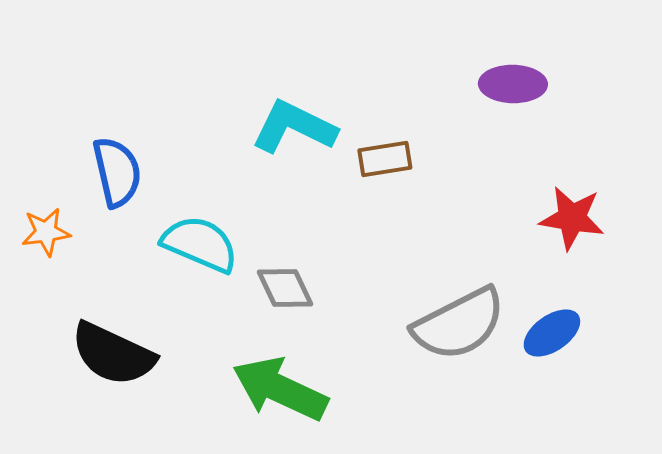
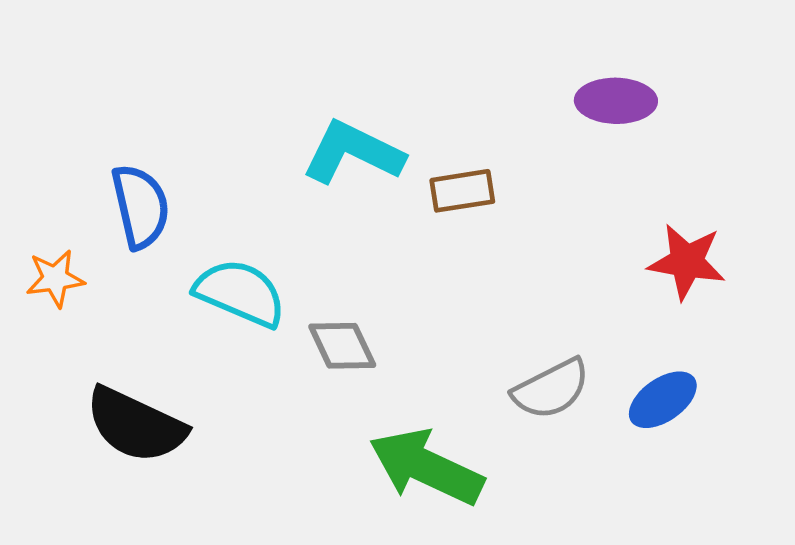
gray semicircle: (459, 324) -> (551, 389), size x0.7
green arrow: (280, 389) -> (426, 467), moved

